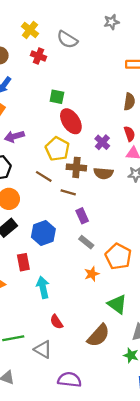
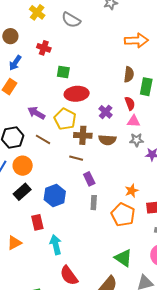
red cross: (39, 56) -> (44, 48), moved
red ellipse: (71, 121) -> (77, 94), turned -60
purple arrow: (14, 136) -> (36, 113), moved, turned 48
brown line: (44, 176) -> (43, 139), moved
gray rectangle: (86, 242) -> (94, 203), turned 56
orange star: (92, 274) -> (132, 191), moved
red semicircle: (56, 322) -> (69, 275), size x1.5

